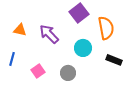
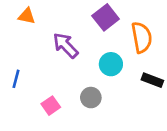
orange triangle: (20, 30) -> (27, 16), moved
pink square: (38, 71) -> (51, 106), moved

